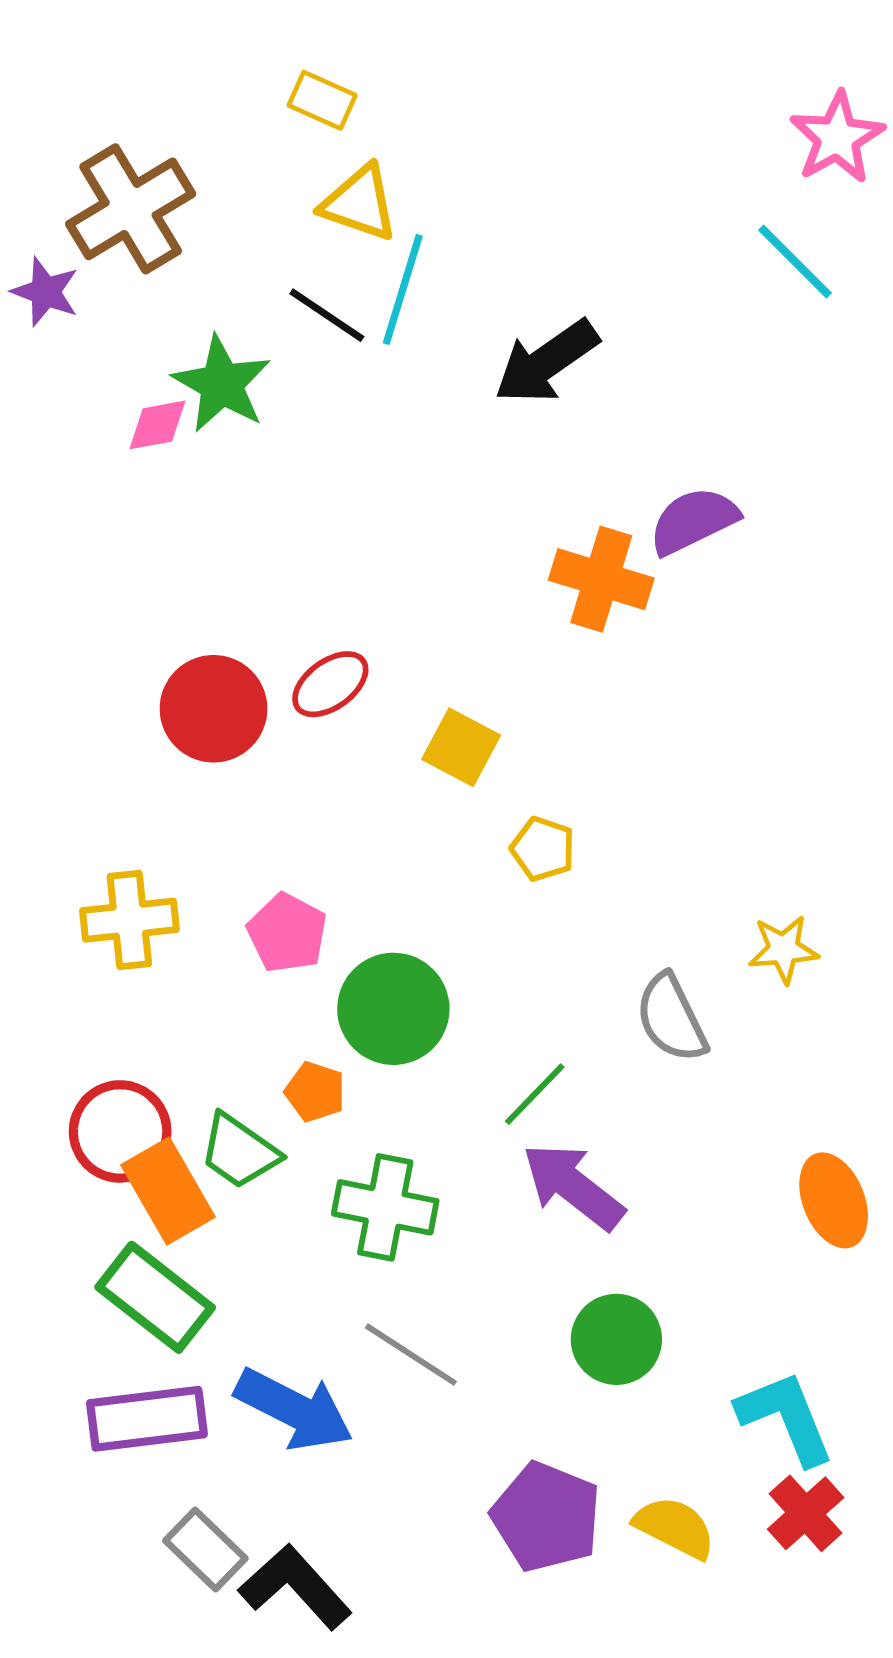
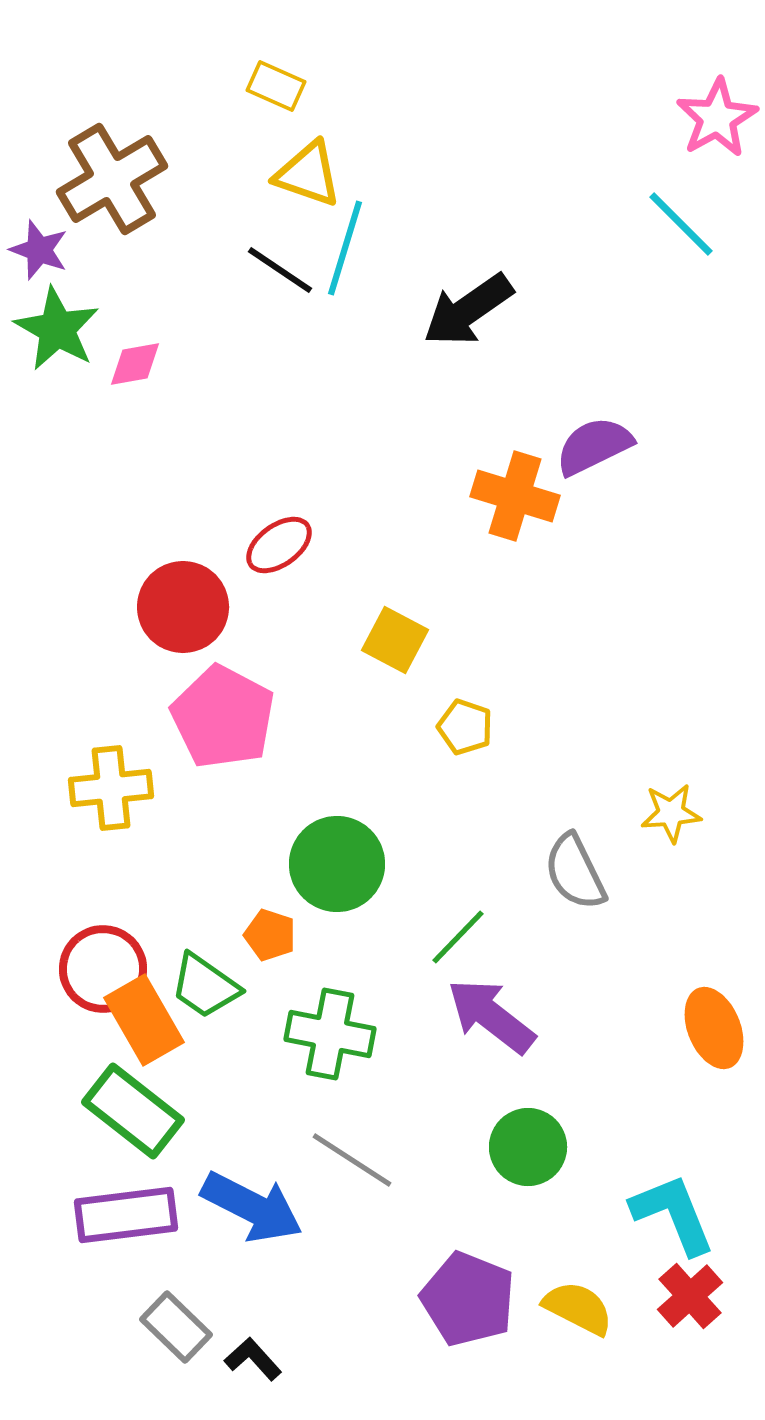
green star: (222, 384) -> (57, 329), moved
red ellipse: (330, 684) -> (279, 545), moved
pink pentagon: (287, 933) -> (223, 717), moved, size x1.5
black L-shape: (295, 1587) -> (253, 1359), size x0.6

